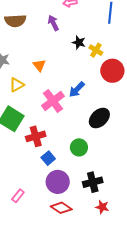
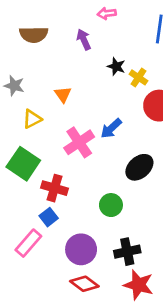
red cross: (36, 136) -> (54, 188), turned 30
blue square: (48, 158) -> (49, 217), moved
pink rectangle: (18, 196) -> (28, 243), moved, size x1.5
red star: (102, 207) -> (138, 285), size x1.6

